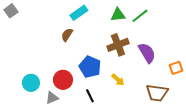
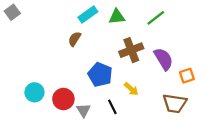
green triangle: (118, 15) -> (117, 17), moved
orange square: (176, 68) -> (187, 76), moved
red circle: (63, 80) -> (63, 99), moved
black line: (90, 96) -> (112, 107), moved
gray triangle: (52, 98) -> (83, 110), moved, turned -40

